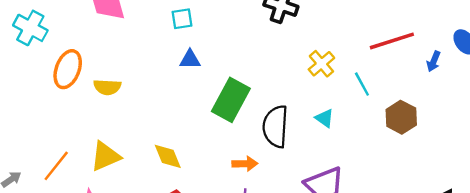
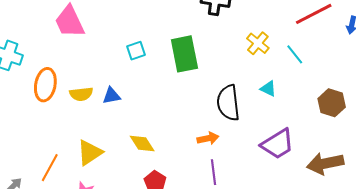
cyan square: (182, 19) -> (136, 51), moved
blue triangle: (190, 60) -> (111, 96), moved
green rectangle: (231, 100) -> (184, 54), moved, turned -30
brown hexagon: (401, 117) -> (332, 103), moved

